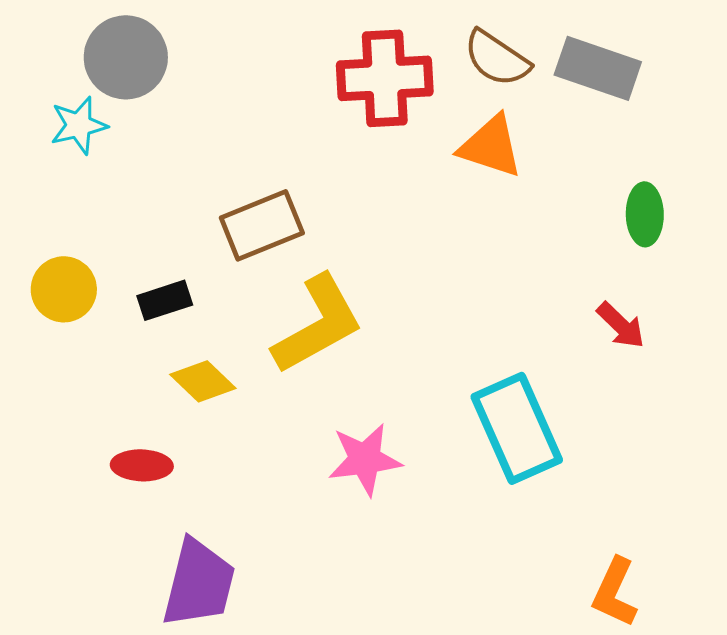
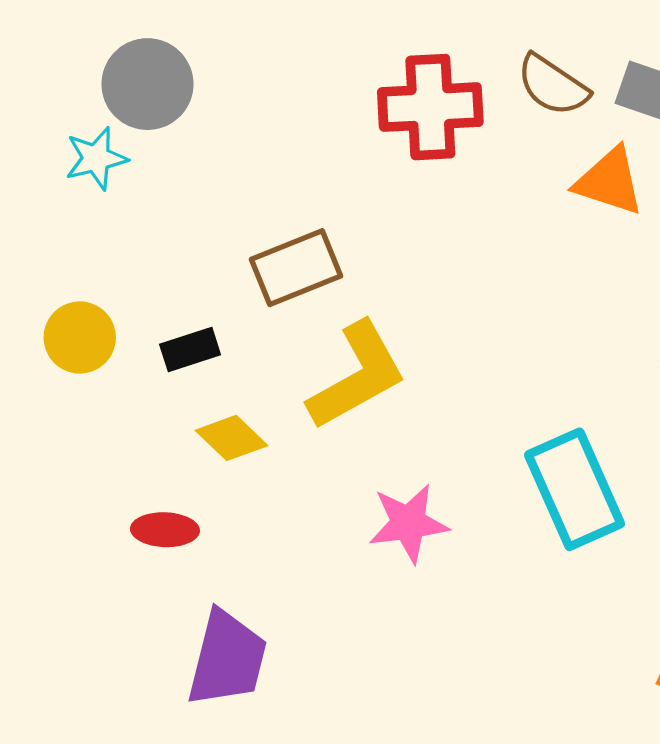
orange triangle: (491, 146) -> (609, 181), moved

